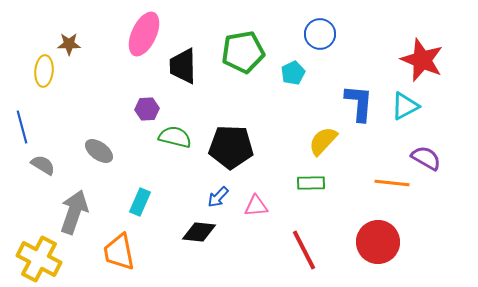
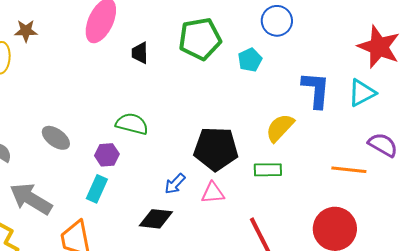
black trapezoid: (183, 66) -> (140, 53), size x0.6
purple hexagon: (147, 109) -> (107, 155), moved
black pentagon: (231, 147) -> (216, 149), moved
gray arrow: (74, 212) -> (31, 199), turned -78

